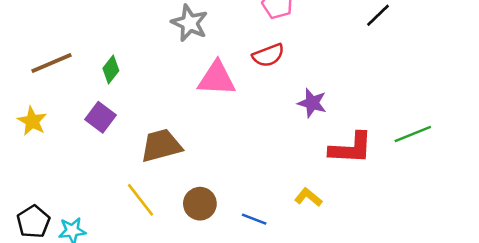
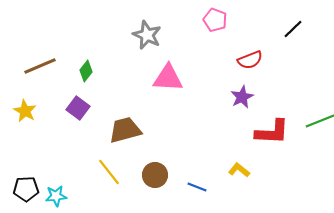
red semicircle: (268, 55) -> (250, 60), moved
purple star: (312, 103) -> (242, 97), turned 30
black pentagon: (33, 222) -> (26, 189), turned 30

